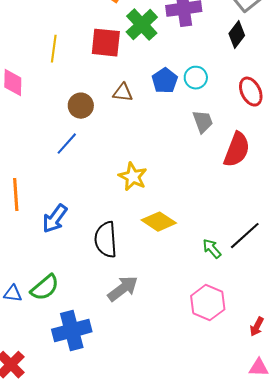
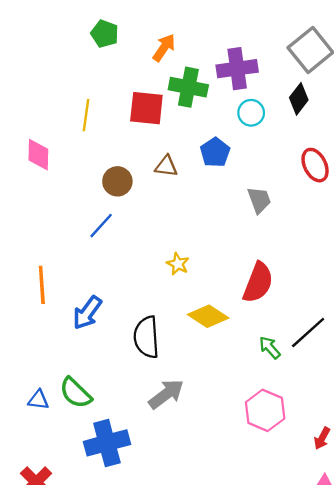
green cross: (142, 25) -> (188, 87), turned -36
cyan circle: (196, 78) -> (251, 113), moved
red semicircle: (237, 150) -> (258, 282), moved
yellow star: (133, 177) -> (178, 264), size x0.7
green semicircle: (45, 288) -> (76, 393), turned 84

